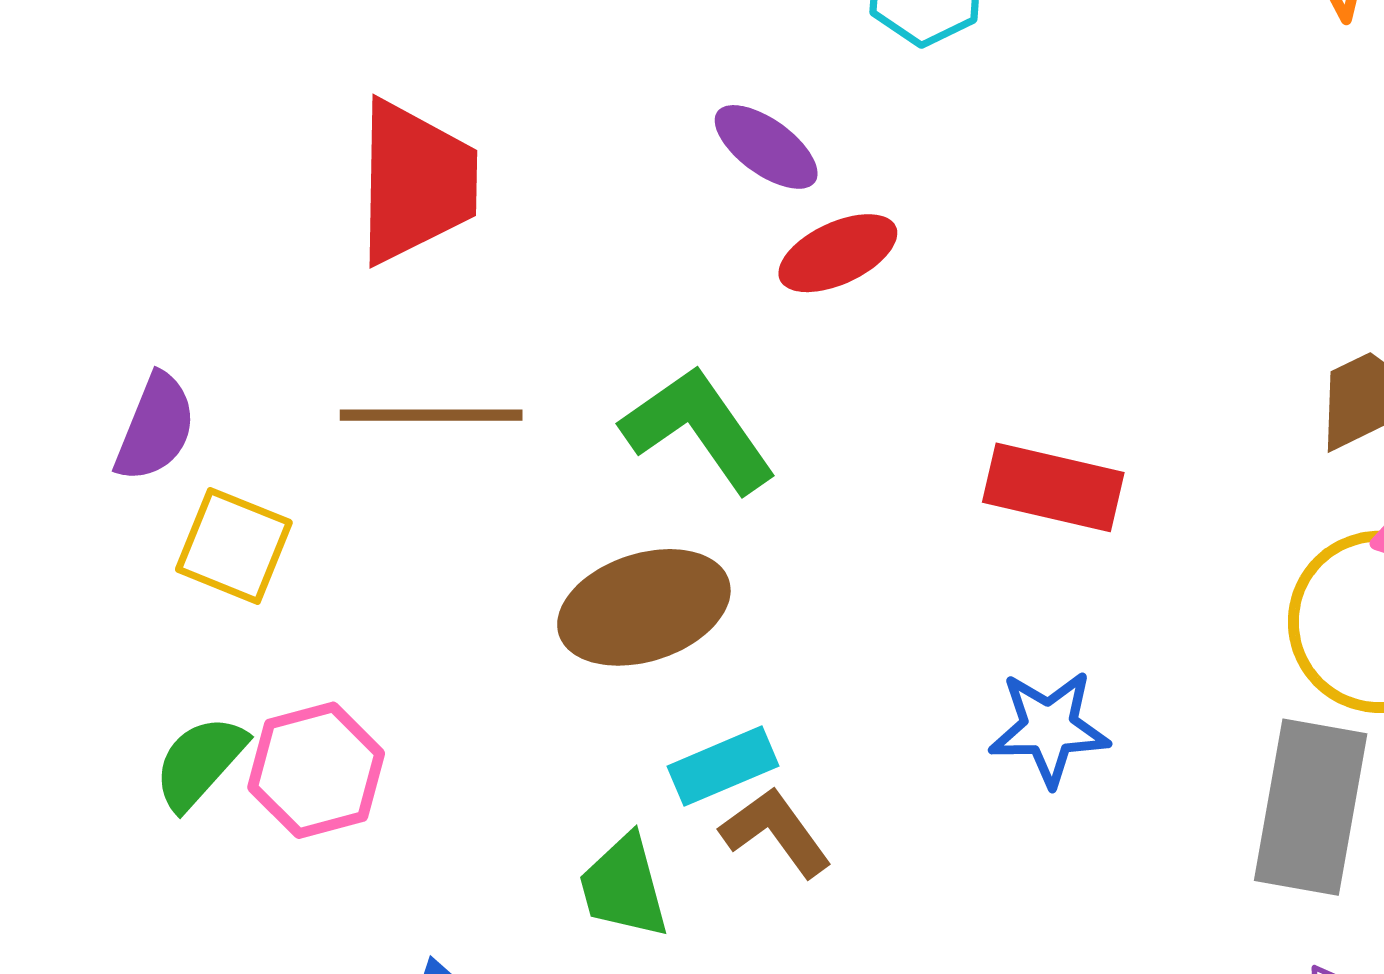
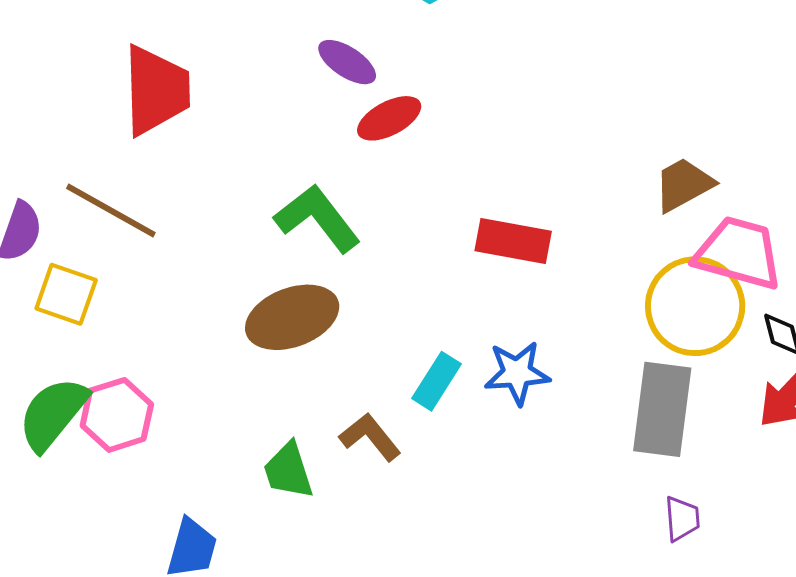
brown line: (431, 415) -> (111, 211), moved, turned 32
green semicircle: (200, 762) -> (53, 414), size x1.4
cyan rectangle: (723, 766) -> (436, 381), moved, turned -32

